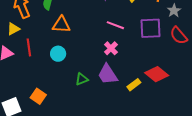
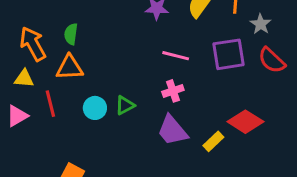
orange triangle: (61, 25) -> (70, 68), moved
yellow triangle: (13, 29) -> (24, 79), turned 40
pink cross: (111, 48) -> (173, 91), turned 32
green triangle: (82, 79) -> (125, 105), moved

